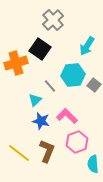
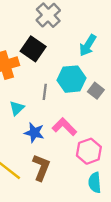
gray line: (50, 86) -> (45, 92), turned 48
cyan triangle: (35, 100) -> (17, 108), moved
pink hexagon: (77, 142) -> (89, 151), moved

